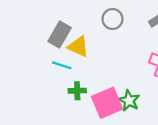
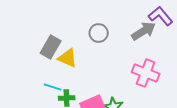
cyan line: (62, 65) -> (53, 87), moved

